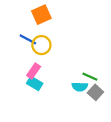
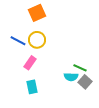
blue line: (28, 39) -> (18, 41), moved
cyan rectangle: (35, 83) -> (32, 87), moved, turned 48

